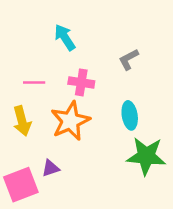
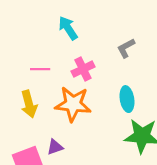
pink cross: (81, 82) -> (83, 69), turned -35
orange star: (70, 121) -> (73, 104), turned 30

